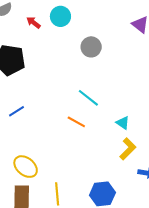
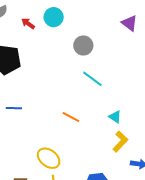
cyan line: (88, 98) -> (92, 79), moved
blue line: (16, 111) -> (14, 108), turned 35
yellow ellipse: (26, 167) -> (49, 158), moved

